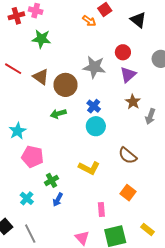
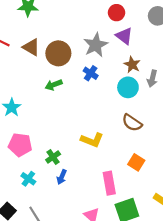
gray star: (94, 67) -> (96, 45), moved, turned -30
purple triangle: (128, 75) -> (124, 36), turned -36
cyan circle: (96, 126) -> (128, 87), moved
pink pentagon: (32, 157) -> (20, 145), moved
pink rectangle: (101, 210) -> (109, 183), size x1.5

